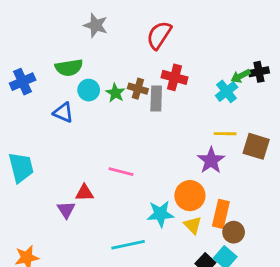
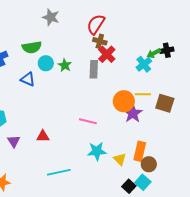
red cross: (174, 77) -> (107, 54), turned 30
brown cross: (138, 89) -> (100, 41), moved
pink line: (121, 172) -> (88, 121), moved
orange circle: (190, 196) -> (124, 101), moved
purple triangle: (66, 210) -> (14, 141), moved
cyan line: (128, 245) -> (59, 172), moved

